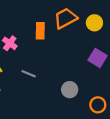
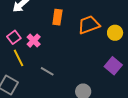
orange rectangle: (40, 31) -> (57, 17), moved

